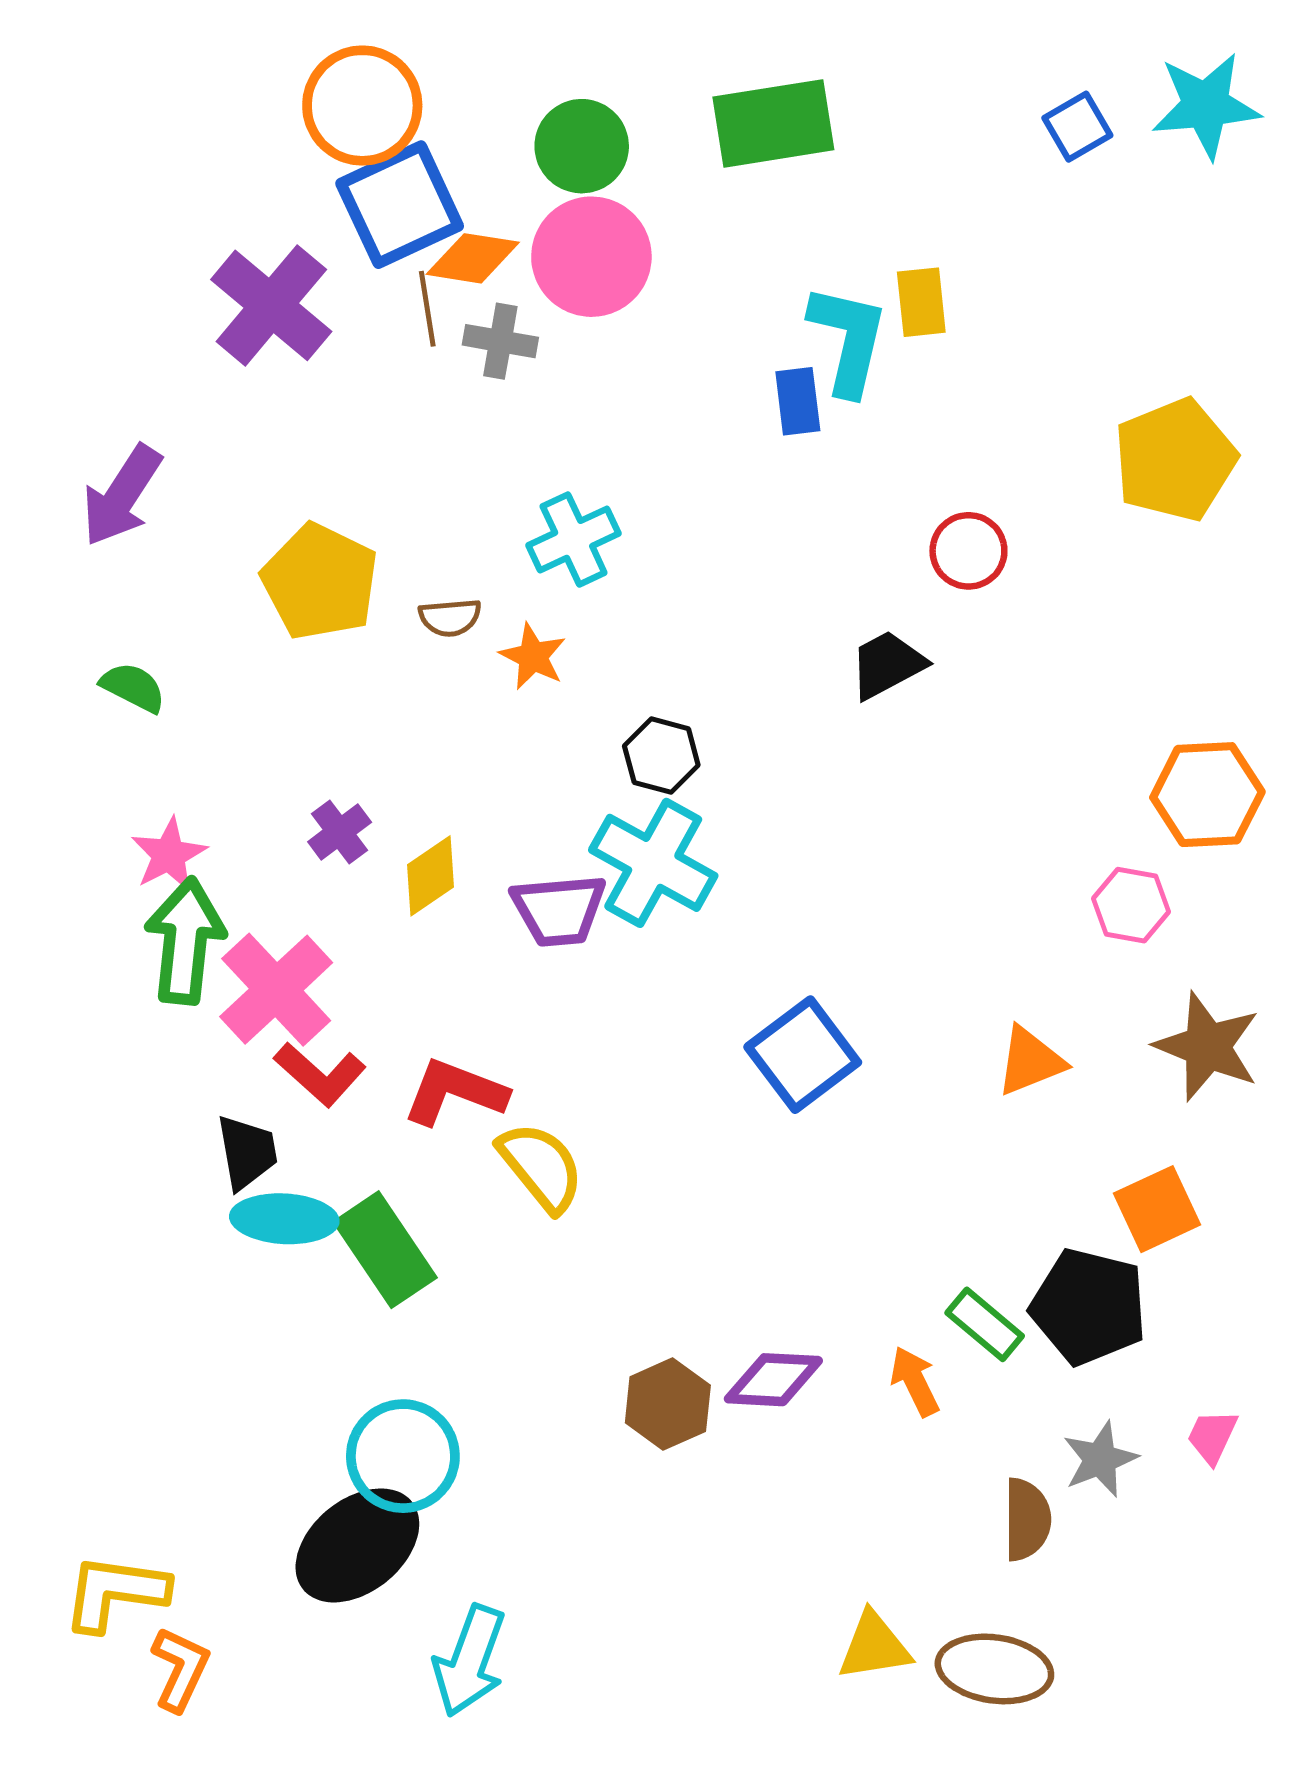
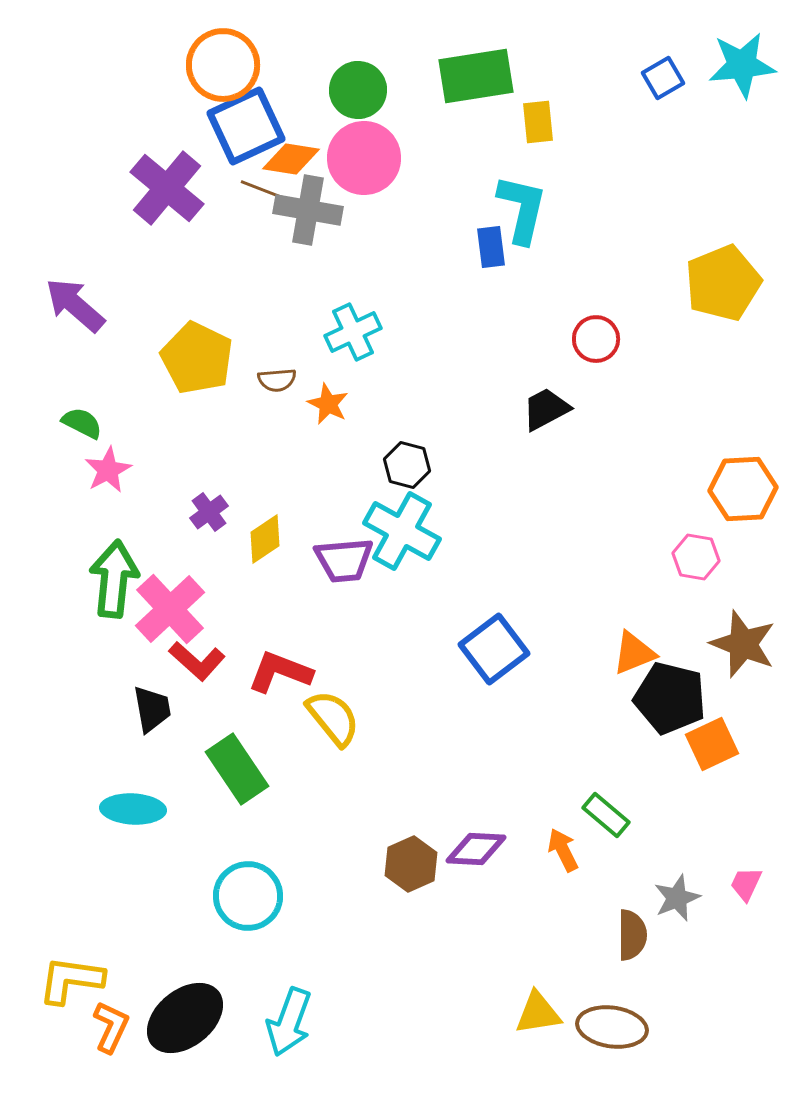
yellow rectangle: (921, 302) -> (538, 122), moved
brown line: (427, 309) -> (263, 190), turned -60
gray cross: (500, 341) -> (308, 210), size x1.5
purple arrow: (122, 496) -> (75, 305), turned 98
pink star: (169, 855) -> (108, 470), moved
cyan ellipse: (284, 1219) -> (133, 809), moved
black pentagon: (1089, 1307) -> (670, 698), moved
black ellipse: (357, 1545) -> (185, 1018), moved

